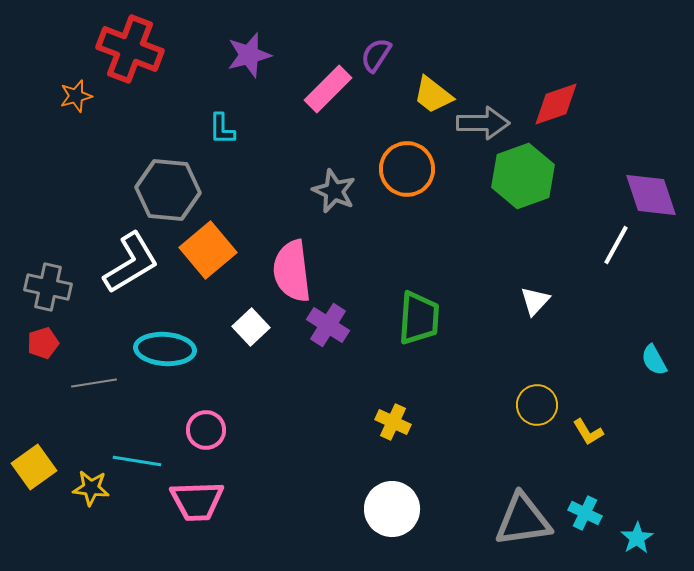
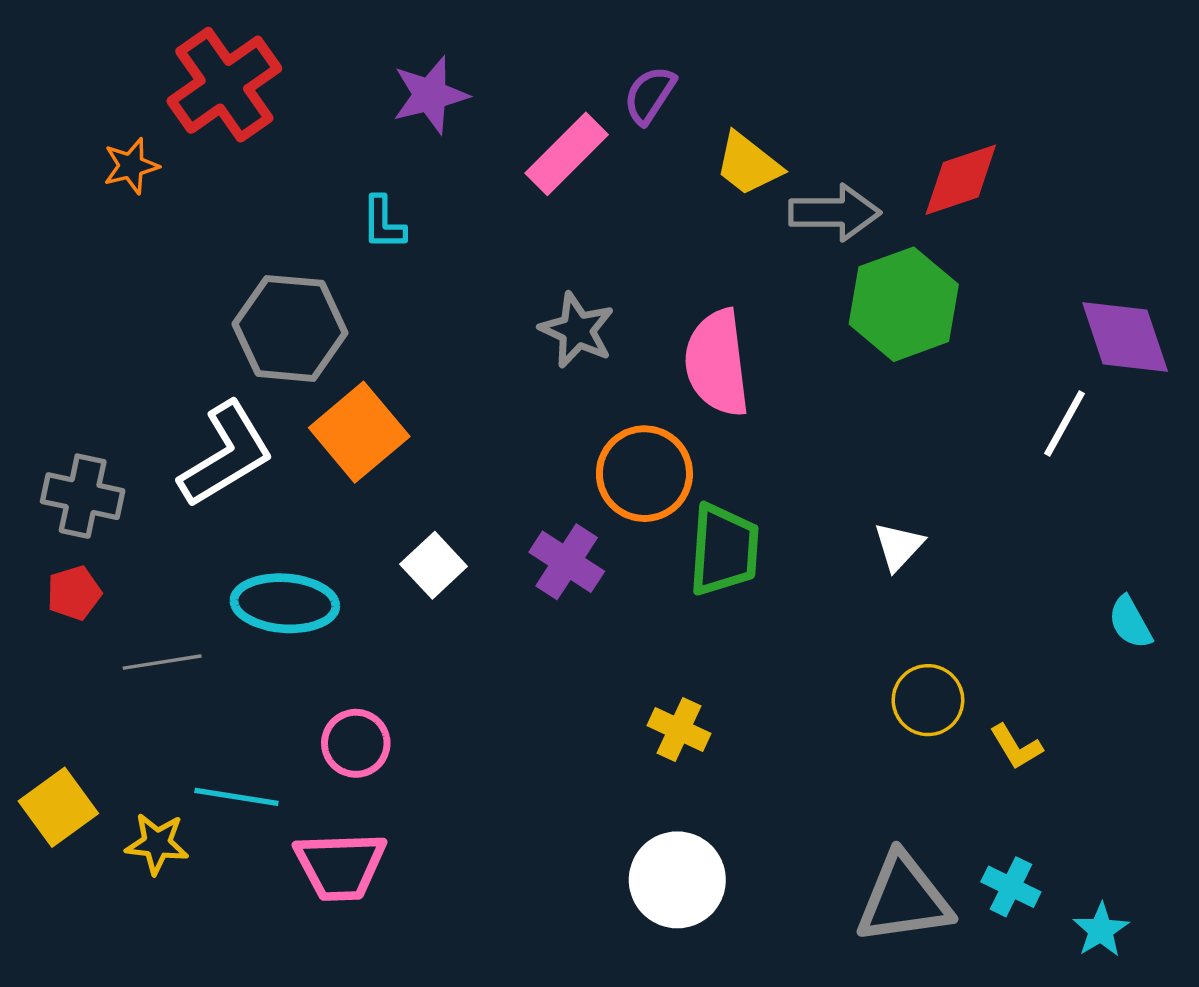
red cross: (130, 49) -> (224, 85), turned 34
orange circle: (407, 169) -> (644, 474), moved
pink semicircle: (292, 271) -> (717, 363), moved
white triangle: (535, 301) -> (899, 546), moved

